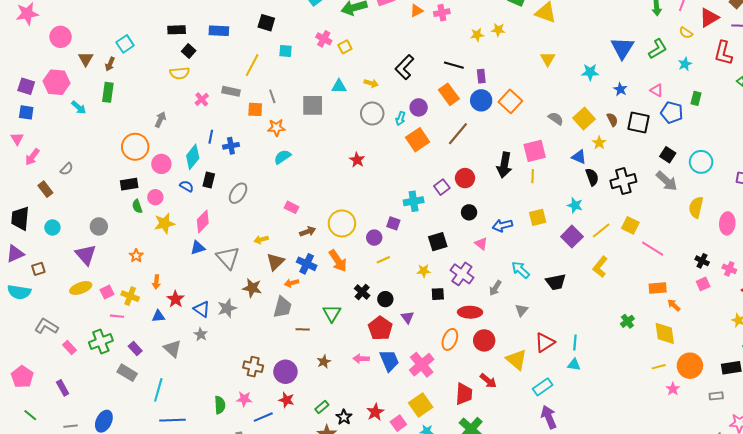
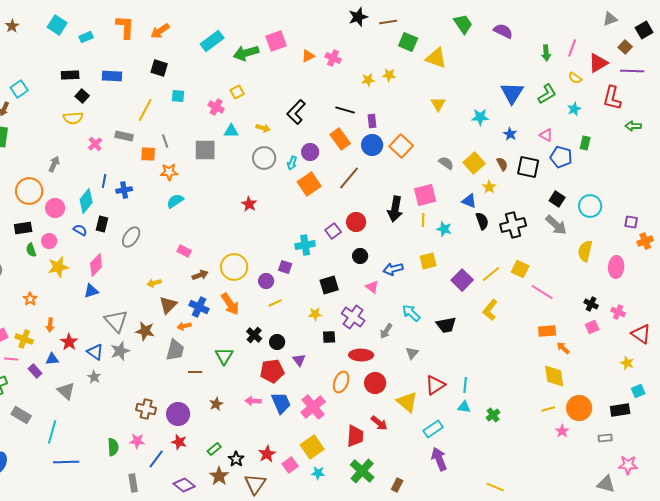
pink cross: (442, 13) -> (333, 58), turned 35
pink cross: (324, 39) -> (216, 107), moved
cyan star: (575, 205) -> (444, 229), moved
gray triangle: (228, 258) -> (116, 321), moved
green cross: (627, 321) -> (493, 415), moved
red pentagon: (380, 328) -> (272, 371), turned 30
purple rectangle: (135, 349) -> (35, 371), moved
blue line: (263, 417) -> (156, 459), turned -30

